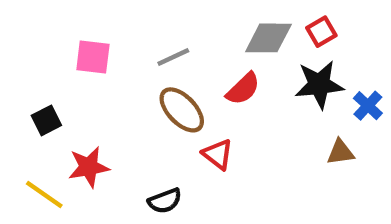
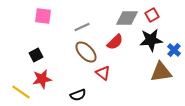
pink square: (93, 57) -> (43, 16), moved
black square: (46, 120) -> (36, 55), moved
brown triangle: (340, 152) -> (161, 72), size x1.6

